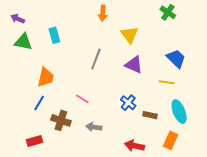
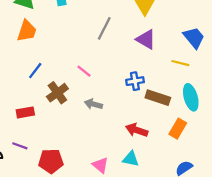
orange trapezoid: (46, 77) -> (27, 31), moved
blue cross: (128, 103) -> (135, 81), turned 35
brown rectangle: (150, 115) -> (158, 98), size x1.5
brown cross: (61, 120) -> (57, 93), turned 30

